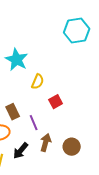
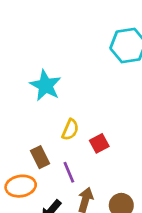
yellow semicircle: (38, 82) -> (70, 130), moved

